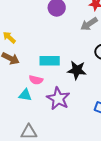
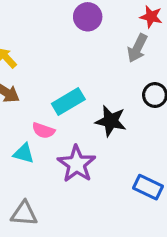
gray arrow: (89, 24) -> (137, 48), turned -36
cyan rectangle: (50, 61) -> (68, 101), turned -36

